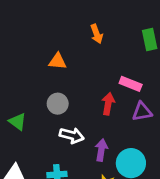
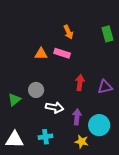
pink rectangle: (131, 84) -> (62, 53), moved
gray circle: (58, 104) -> (36, 90), moved
green triangle: (18, 122) -> (14, 100), turned 48

